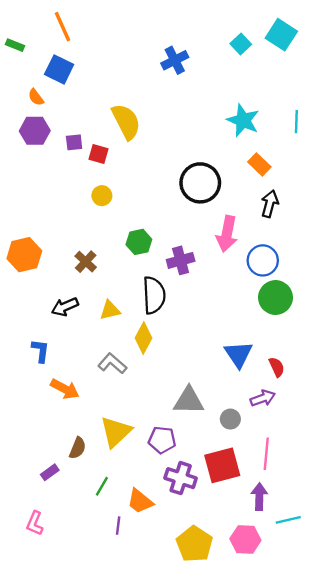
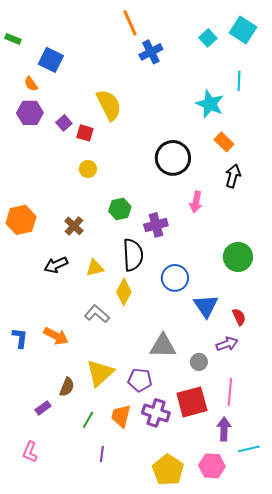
orange line: (63, 27) -> (130, 23), moved
cyan line: (296, 122) -> (239, 81), moved
purple square: (74, 142) -> (64, 123), turned -35
pink arrow: (227, 234) -> (196, 202), size x0.7
blue circle: (263, 260) -> (175, 278), moved
blue L-shape: (41, 351) -> (20, 338), moved
orange trapezoid: (140, 501) -> (121, 416), moved, turned 65

